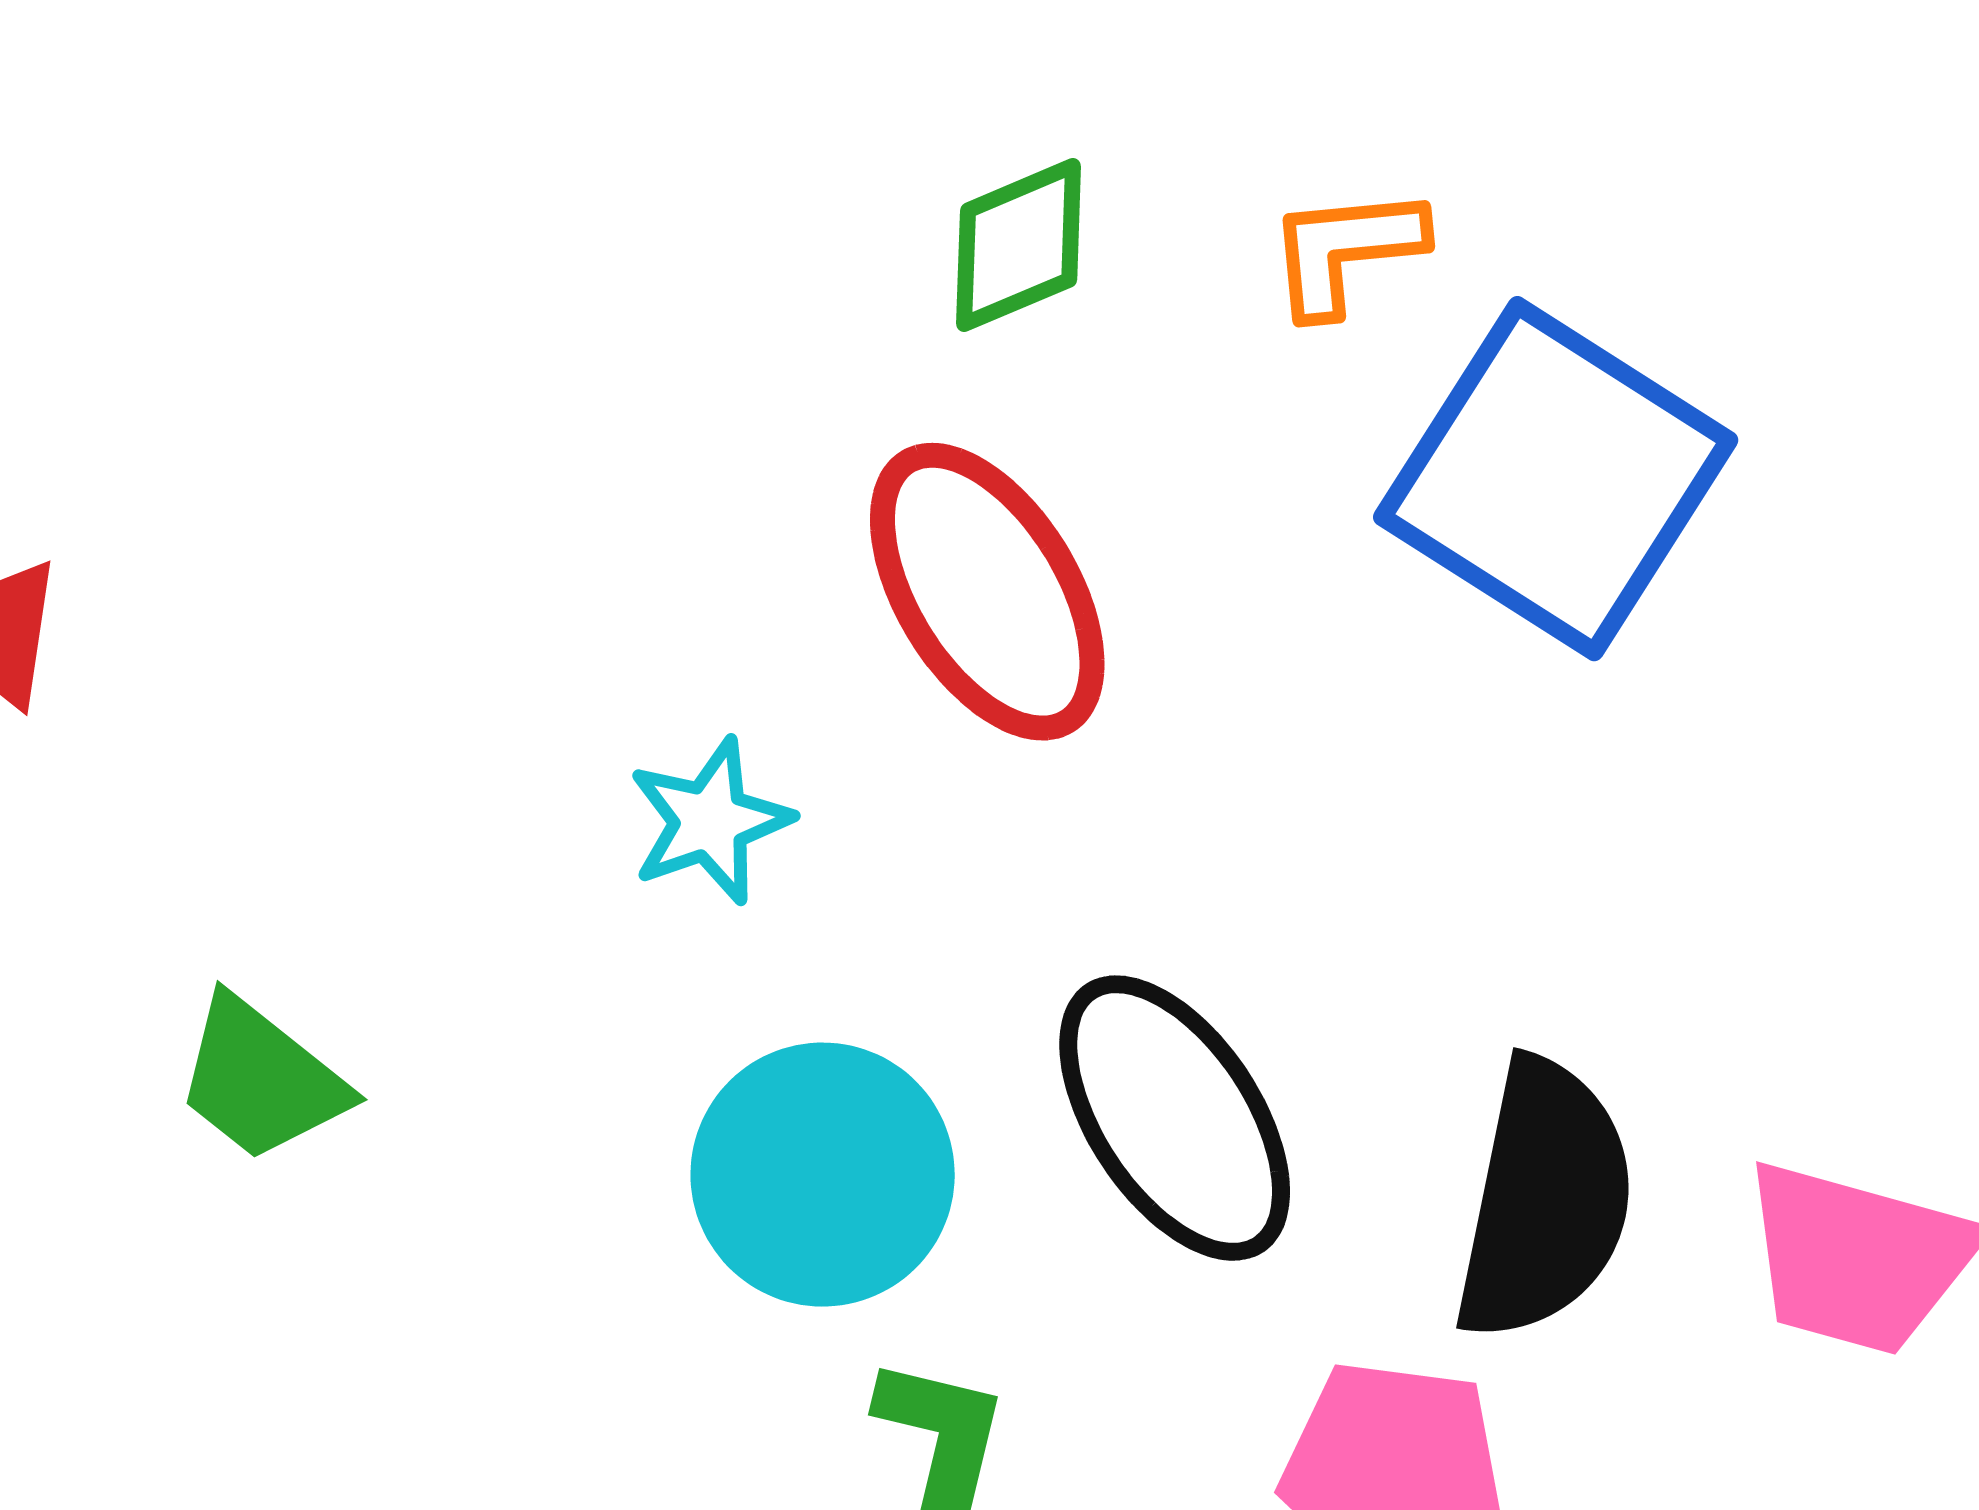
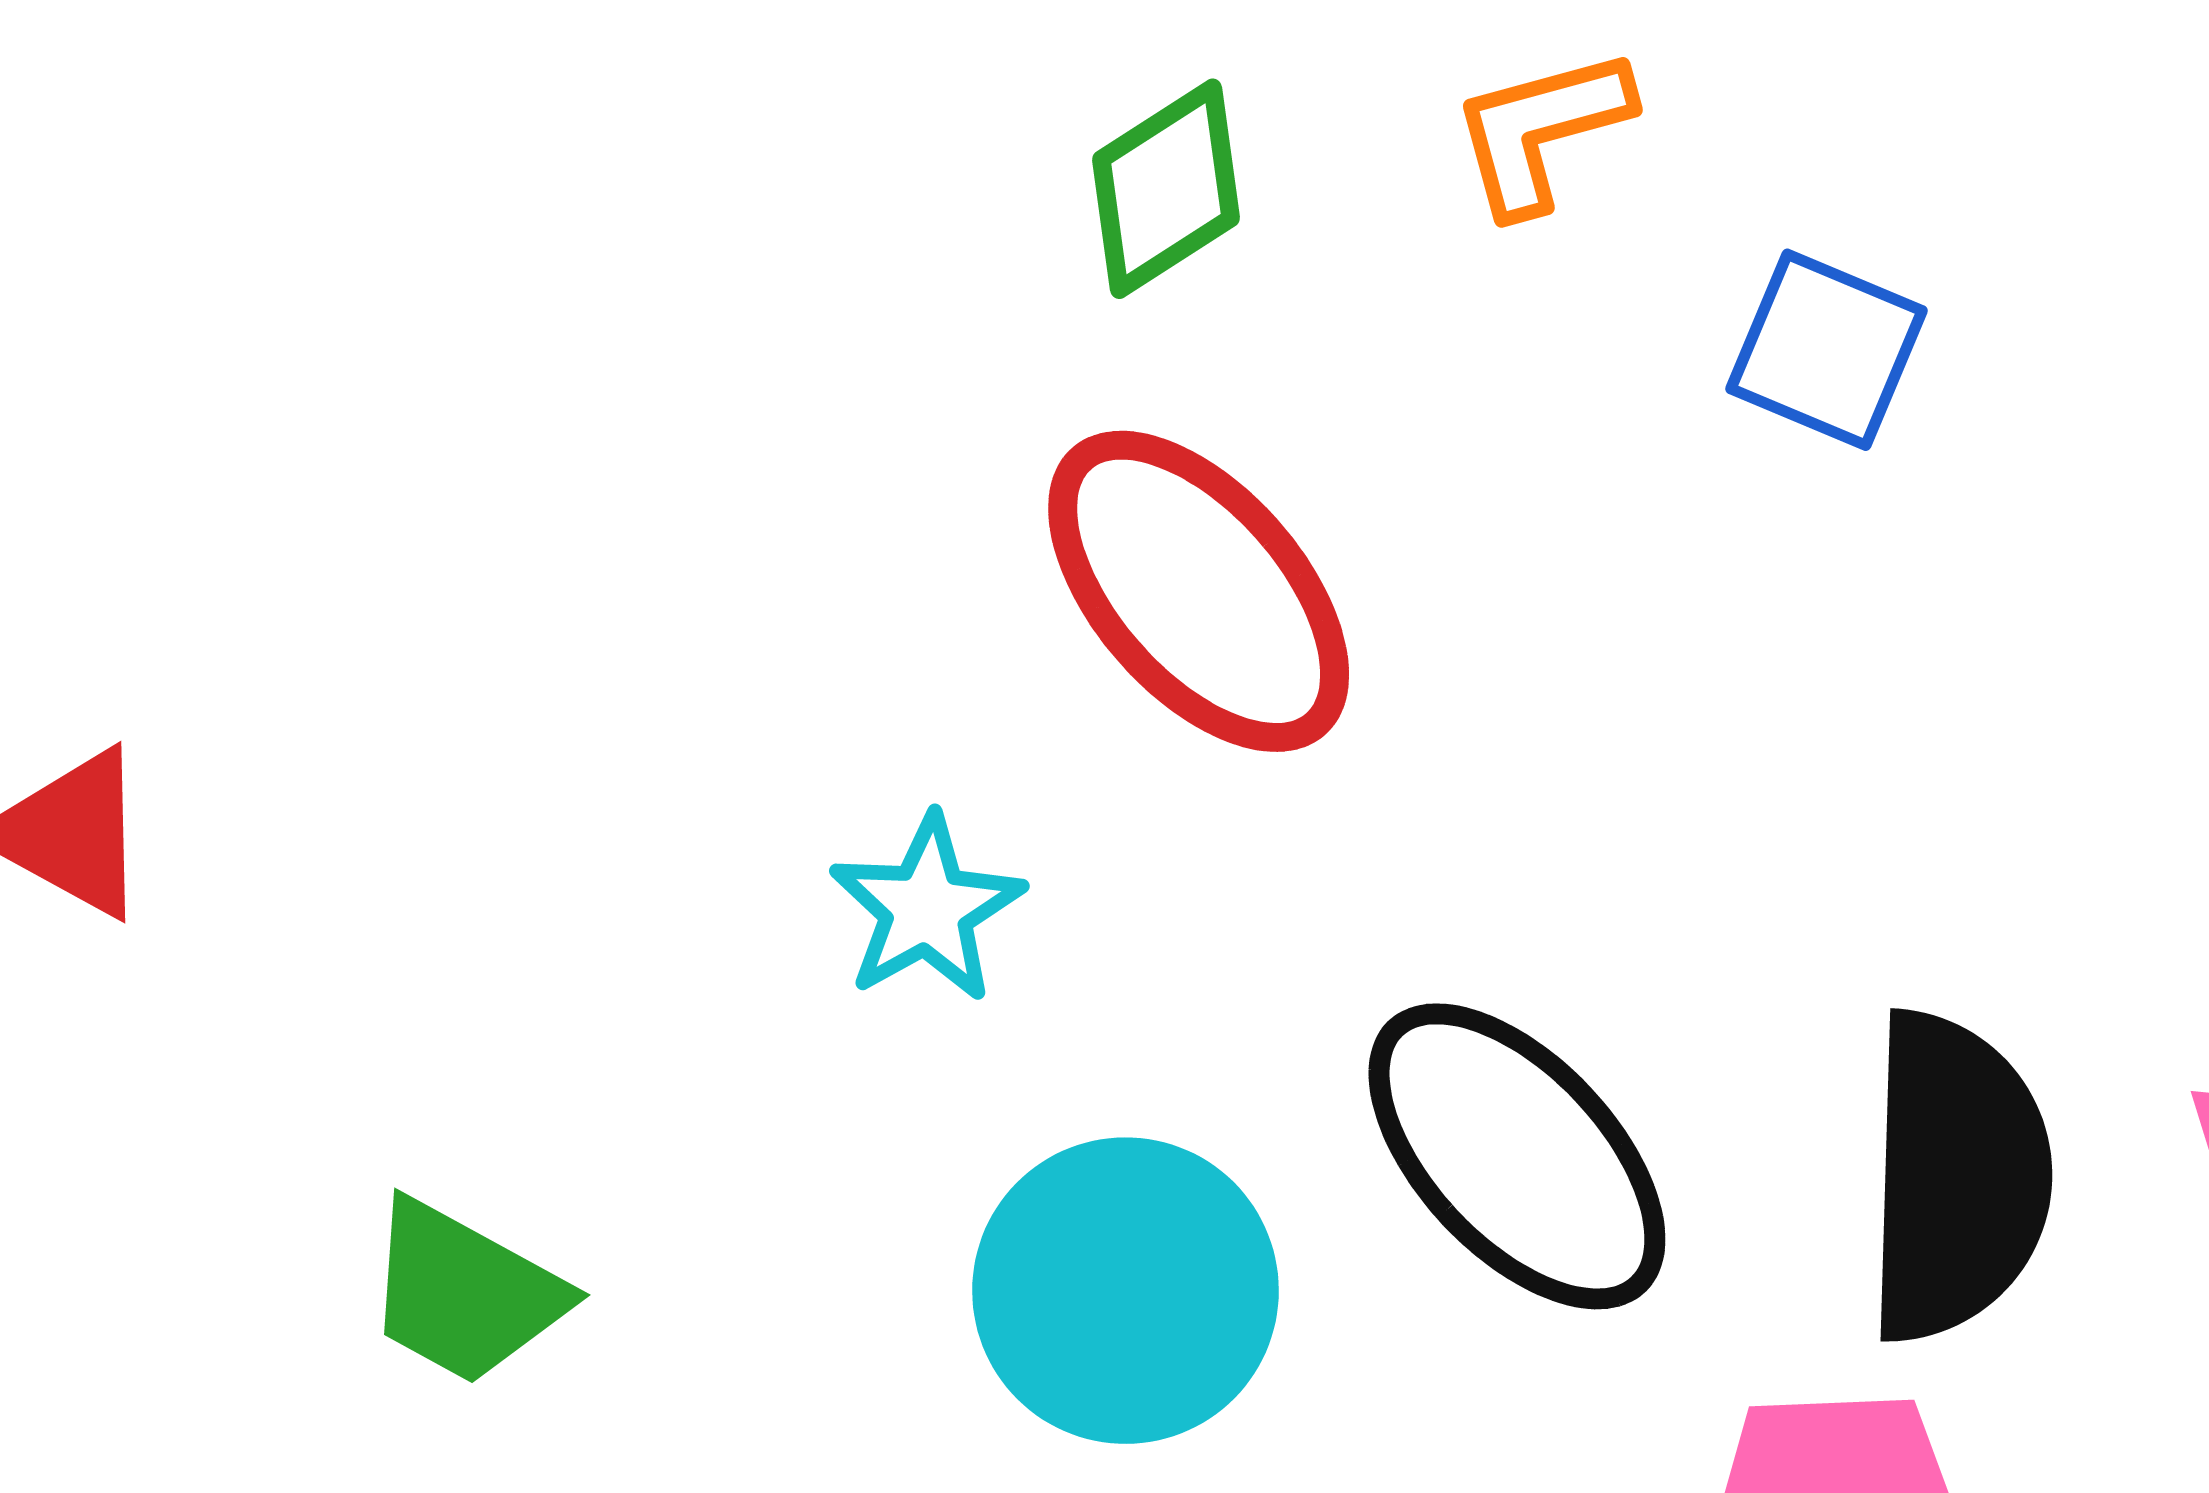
blue square: (1556, 479) -> (1826, 350), size x0.5

